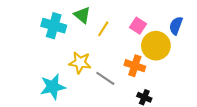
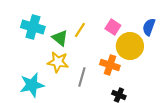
green triangle: (82, 15) -> (60, 38), moved
gray line: (105, 78) -> (82, 77), turned 72

